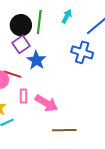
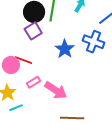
blue star: (36, 60) -> (65, 49), moved
pink rectangle: (23, 96) -> (33, 82), turned 56

